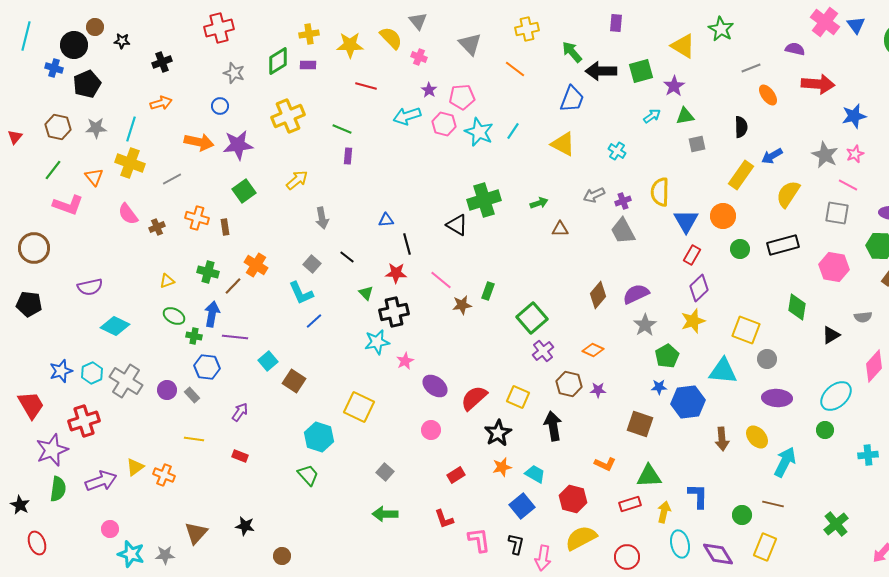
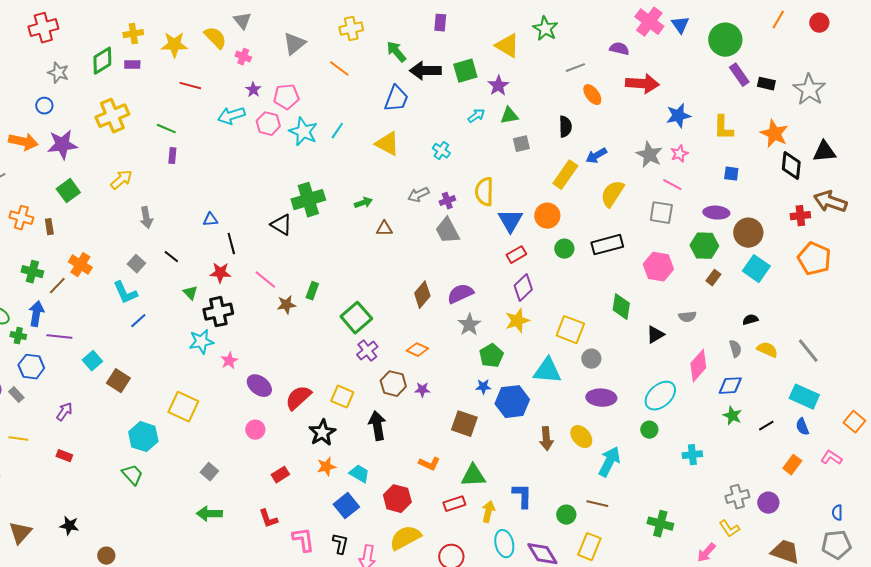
gray triangle: (470, 44) -> (294, 44), turned 35
red rectangle: (692, 255) -> (516, 255), turned 30
green cross: (836, 524) -> (660, 524), turned -35

